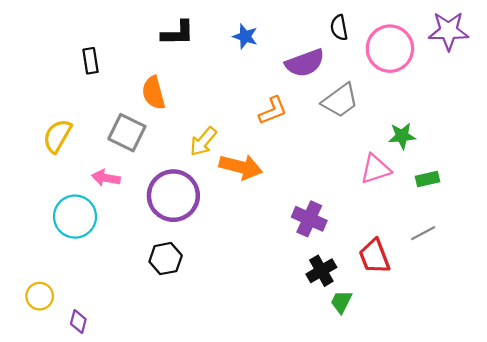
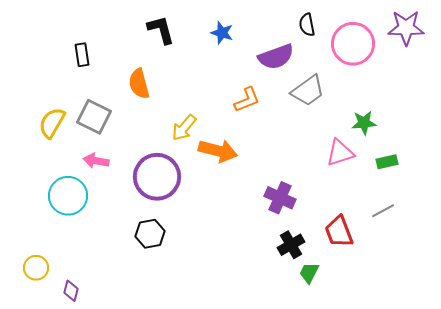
black L-shape: (178, 33) -> (161, 30), turned -104
gray square: (127, 133) -> (94, 117), moved

